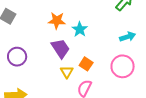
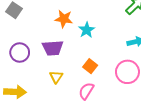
purple trapezoid: (60, 48) -> (53, 48), moved, turned 115
yellow triangle: (67, 72) -> (56, 77), moved

